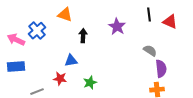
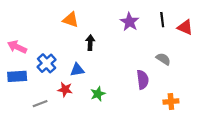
purple star: (117, 27) -> (129, 22), moved
blue cross: (37, 31) -> (47, 63), moved
purple semicircle: (161, 69) -> (143, 80), moved

